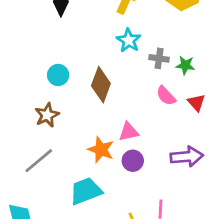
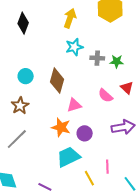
cyan star: (129, 40) -> (74, 47), turned 30
pink semicircle: (166, 96) -> (105, 96), moved
pink triangle: (129, 132) -> (74, 105), moved
cyan trapezoid: (86, 191) -> (68, 157), moved

